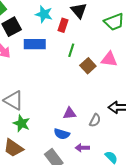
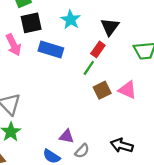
red rectangle: (63, 25) -> (98, 49), moved
gray semicircle: (95, 120) -> (82, 151), moved

